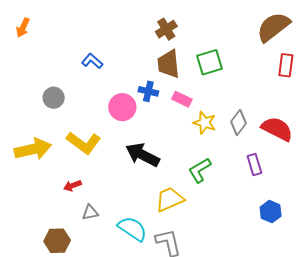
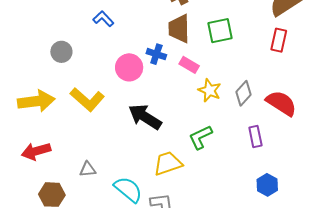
red rectangle: (286, 65) -> (279, 40), moved
red arrow: (72, 186) -> (36, 151), moved, size x1.6

